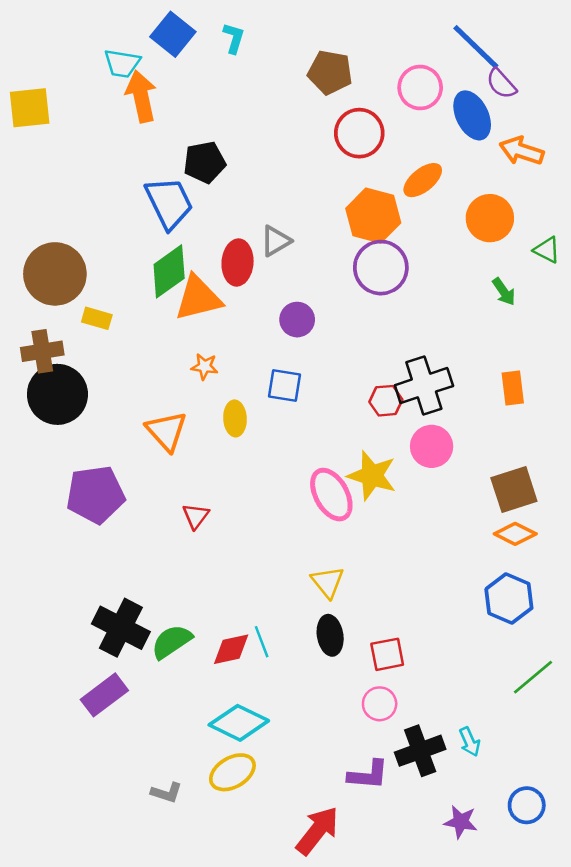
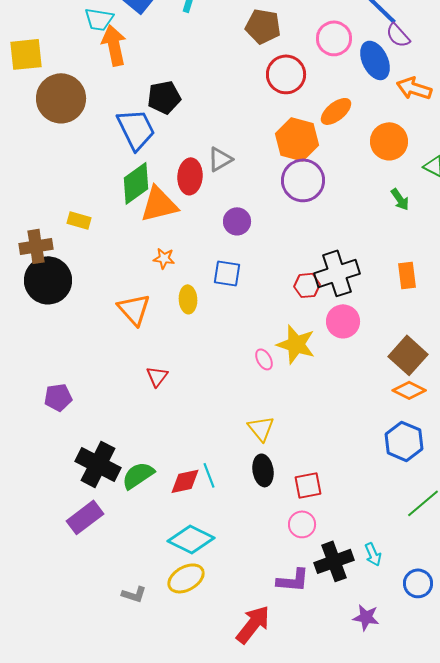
brown circle: (55, 274) -> (61, 98), moved
brown square: (514, 489) -> (408, 355), turned -30
purple pentagon: (96, 495) -> (58, 397), moved, size x0.6
pink ellipse: (331, 495) -> (264, 359), size x0.5
blue circle: (527, 805) -> (418, 583), moved

